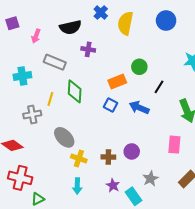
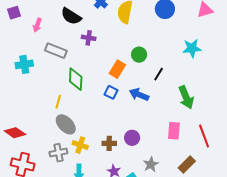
black semicircle: (70, 27) -> (71, 16), turned 45
orange rectangle: (117, 81) -> (117, 69), turned -36
yellow line: (50, 99) -> (58, 102), moved
gray cross: (32, 115) -> (58, 153), moved

